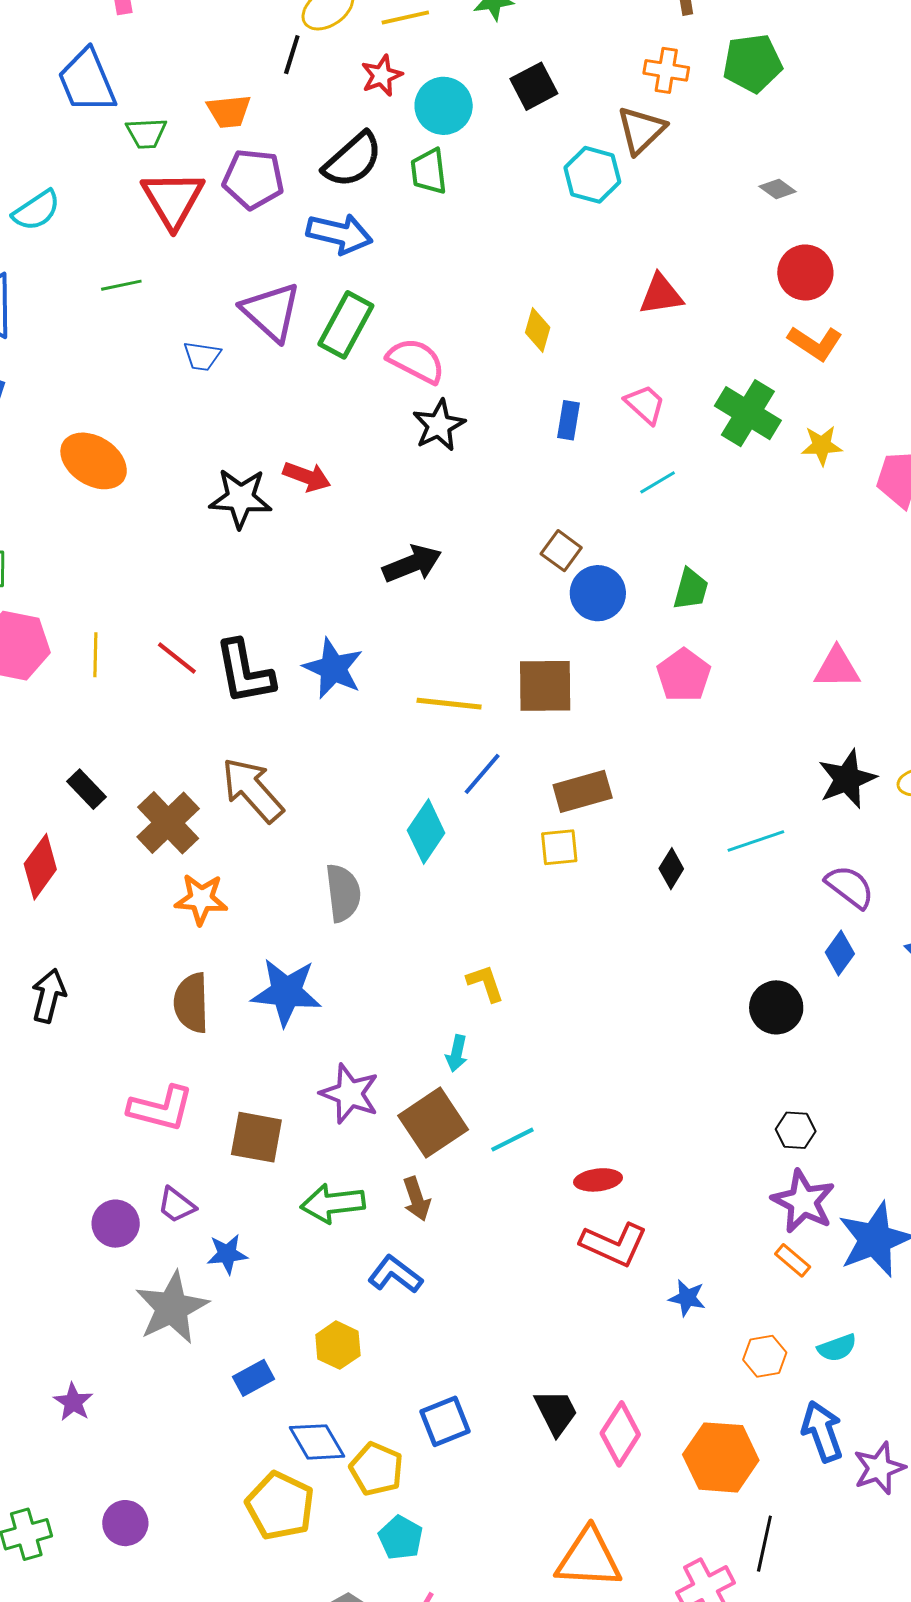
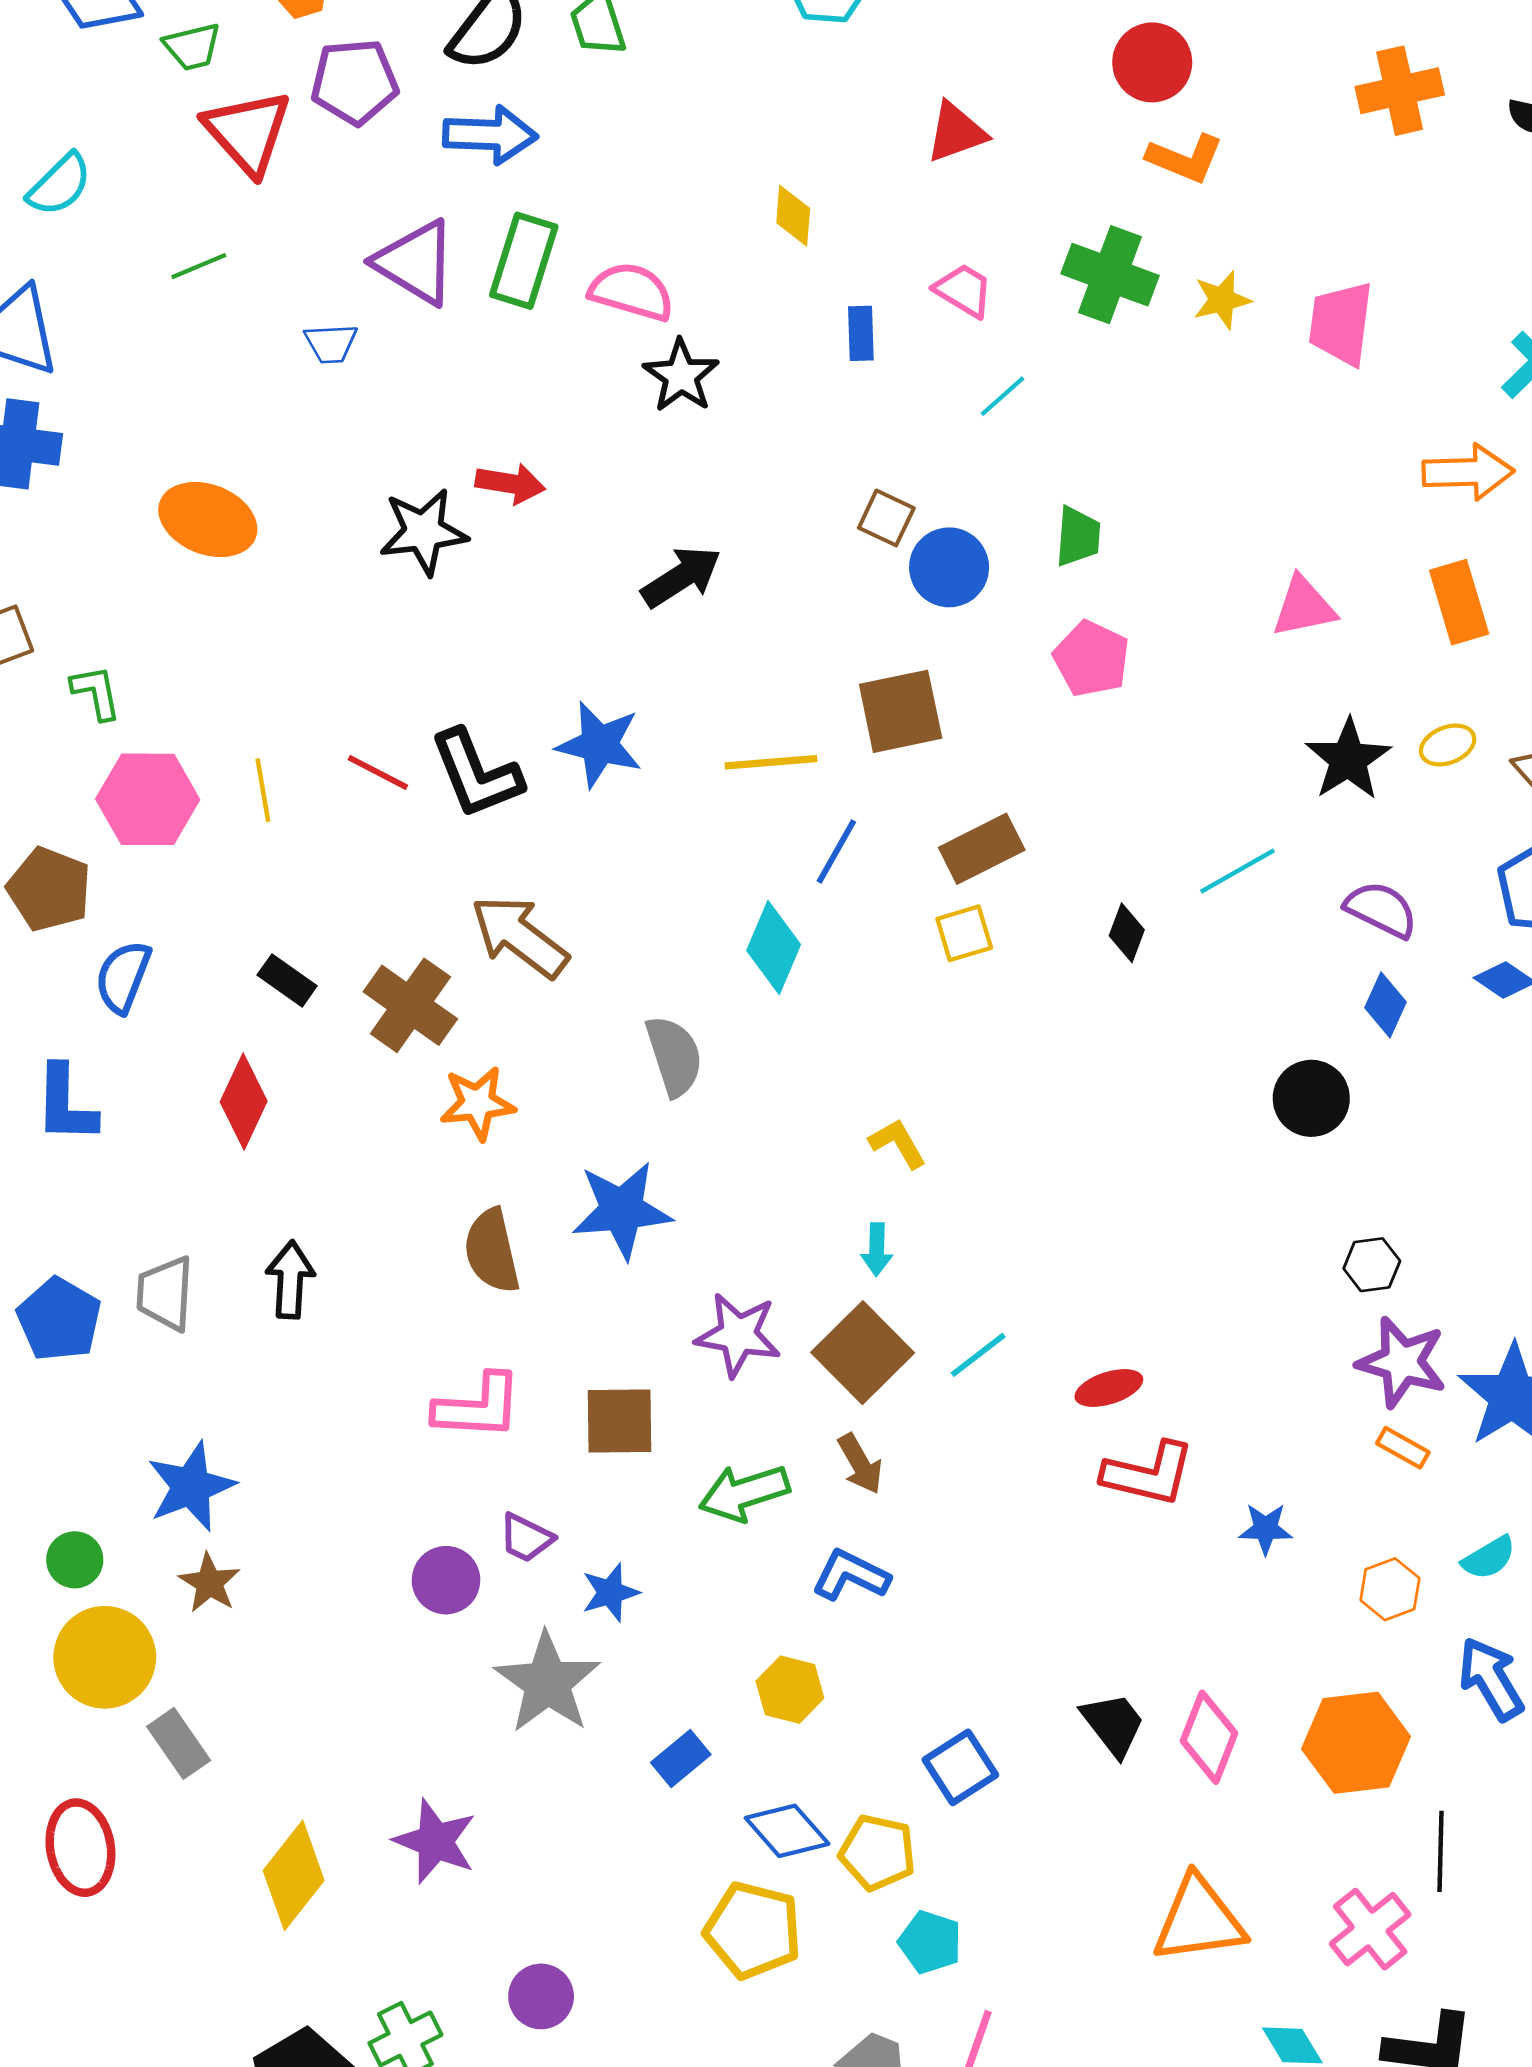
purple star: (73, 1402) -> (435, 1841), size x1.5

